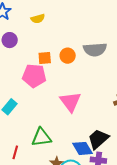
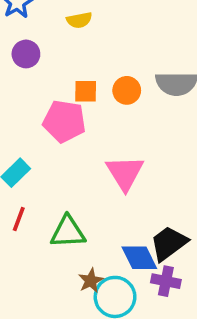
red line: (15, 152) -> (19, 219), moved

